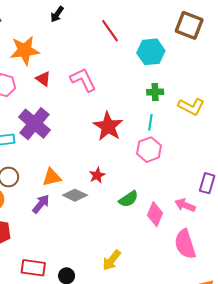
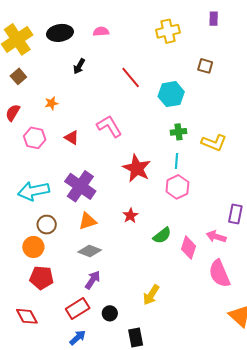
brown square: (189, 25) -> (205, 66), size x0.6
orange star: (25, 50) -> (51, 103), size x0.5
red triangle: (43, 79) -> (72, 138), moved
purple cross: (35, 124) -> (80, 186), moved
gray diamond: (75, 195) -> (90, 251), moved
purple arrow: (41, 204) -> (93, 280), moved
red rectangle: (33, 268) -> (78, 308), turned -35

